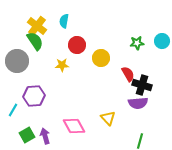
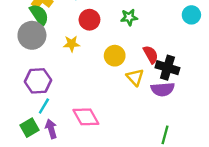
green star: (137, 43) -> (129, 17), moved
yellow circle: (101, 58) -> (115, 56), moved
gray circle: (17, 61) -> (32, 35), moved
cyan line: (13, 110) -> (44, 106), moved
yellow triangle: (108, 118) -> (135, 77), moved

